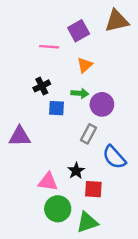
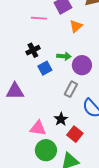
orange triangle: (85, 65) -> (76, 26), moved
blue square: (56, 108) -> (45, 68), turned -32
red square: (93, 189) -> (75, 134), turned 35

